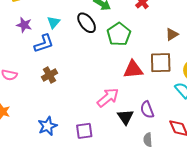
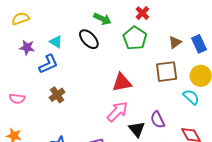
cyan triangle: (54, 22) -> (56, 42), turned -32
green pentagon: (119, 34) -> (135, 38), moved
red triangle: (133, 69) -> (122, 82), moved

